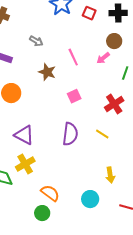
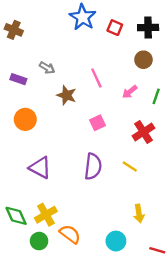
gray arrow: (36, 41) -> (47, 68), moved
pink arrow: (103, 58) -> (130, 92), moved
yellow cross: (25, 164) -> (46, 215), moved
green circle: (42, 213) -> (39, 241), moved

